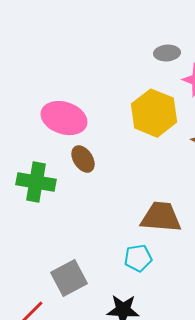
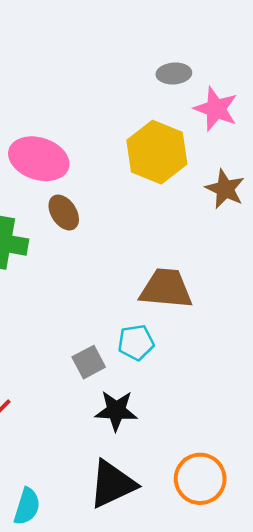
gray square: (69, 278) -> (89, 362), moved, size x0.7

